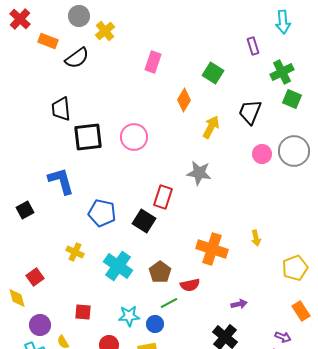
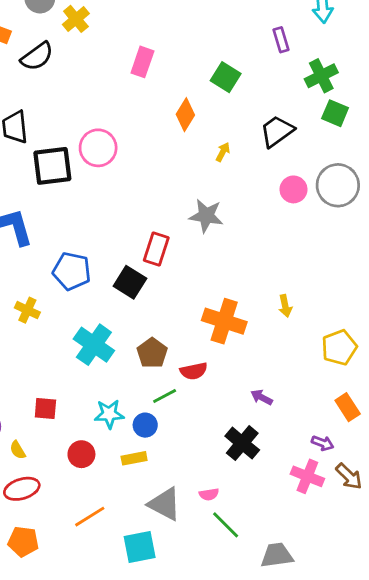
black trapezoid: (250, 112) -> (277, 131), turned 32
yellow arrow: (211, 127) -> (223, 152), size x0.6
pink circle: (134, 137) -> (98, 148), moved
yellow cross: (75, 252) -> (27, 310), moved
purple arrow: (239, 304) -> (262, 397), turned -140

